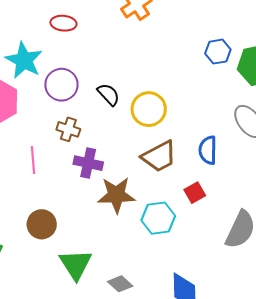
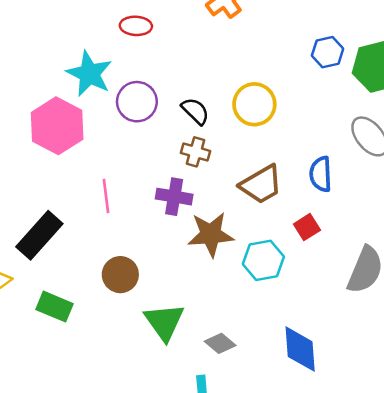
yellow circle: (149, 109) -> (254, 104), moved
brown cross: (68, 129) -> (195, 152), moved

